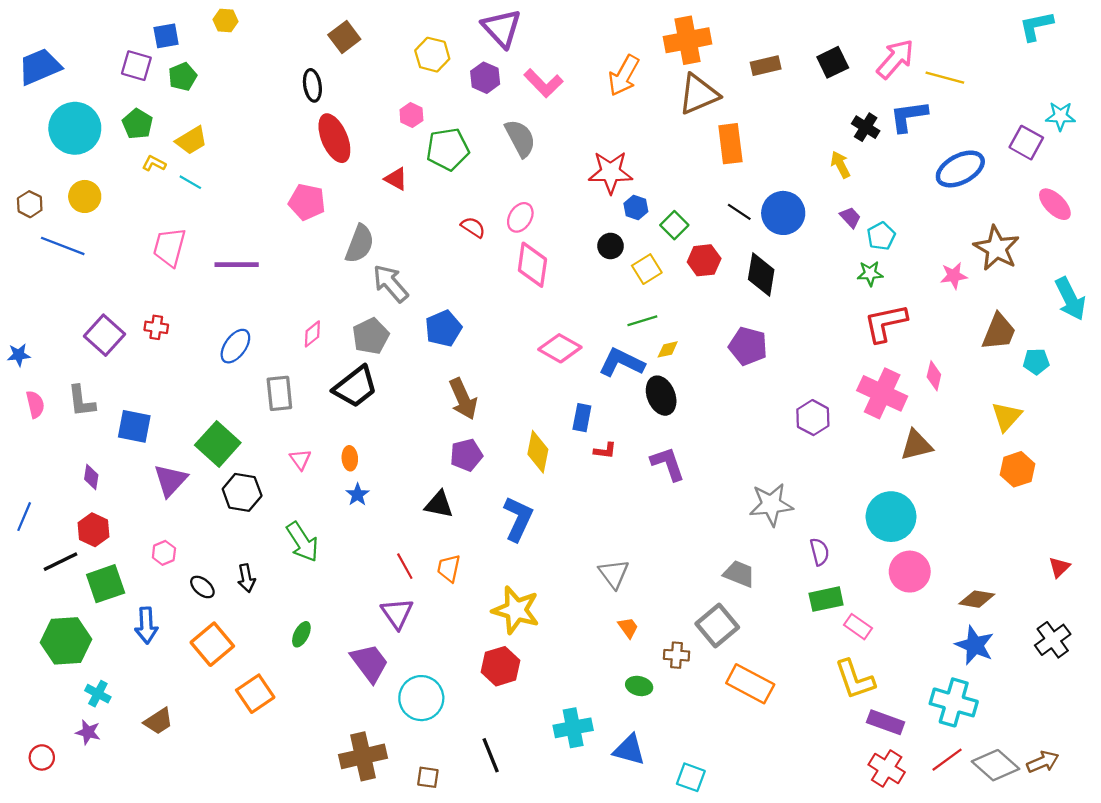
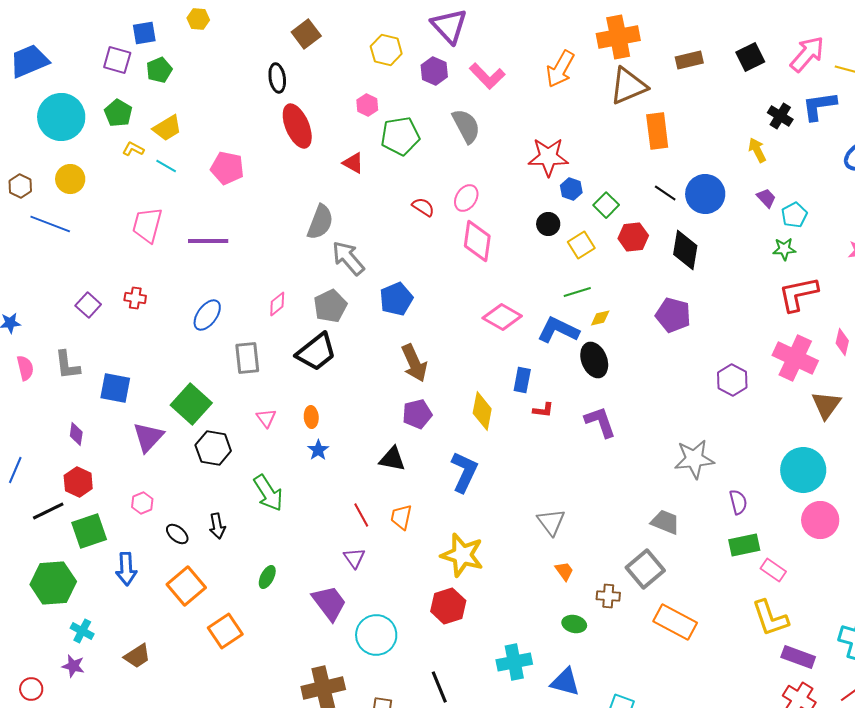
pink pentagon: (307, 202) -> (227, 168), moved
purple square: (105, 335) -> (88, 305), size x0.7
brown triangle: (916, 445) -> (826, 405), turned -40
purple triangle: (397, 613) -> (354, 558), size x0.7

